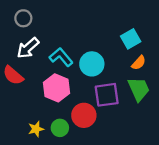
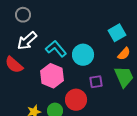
purple square: (107, 95) -> (96, 82), size x0.6

